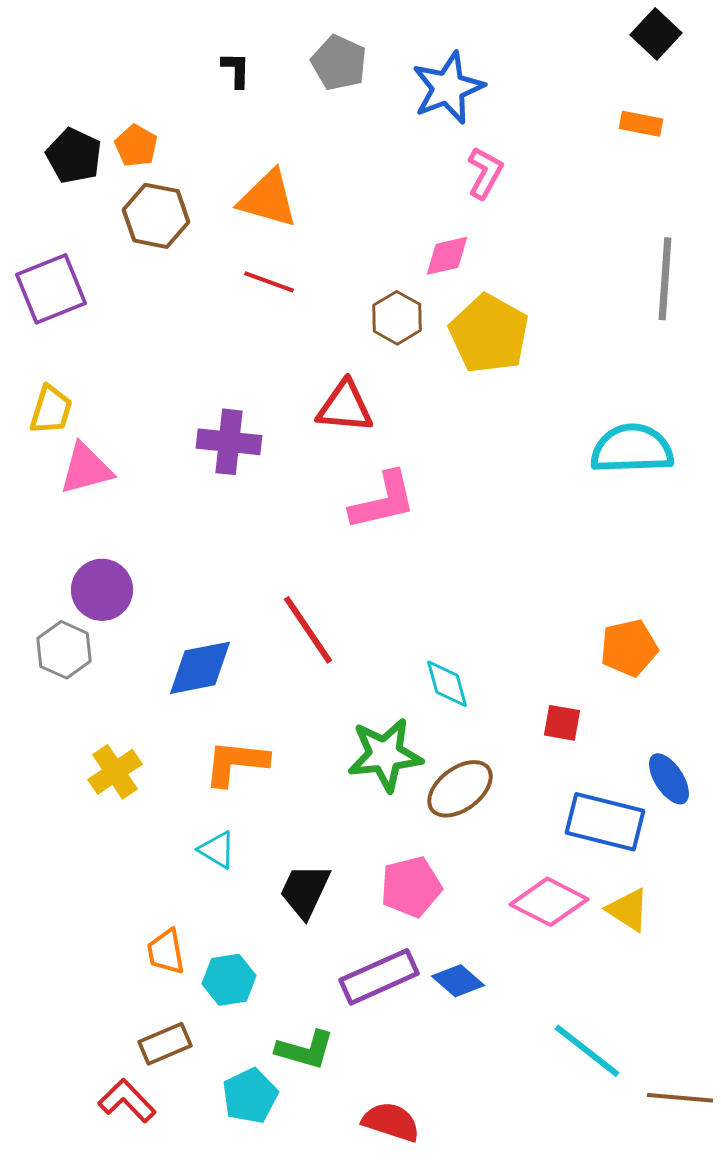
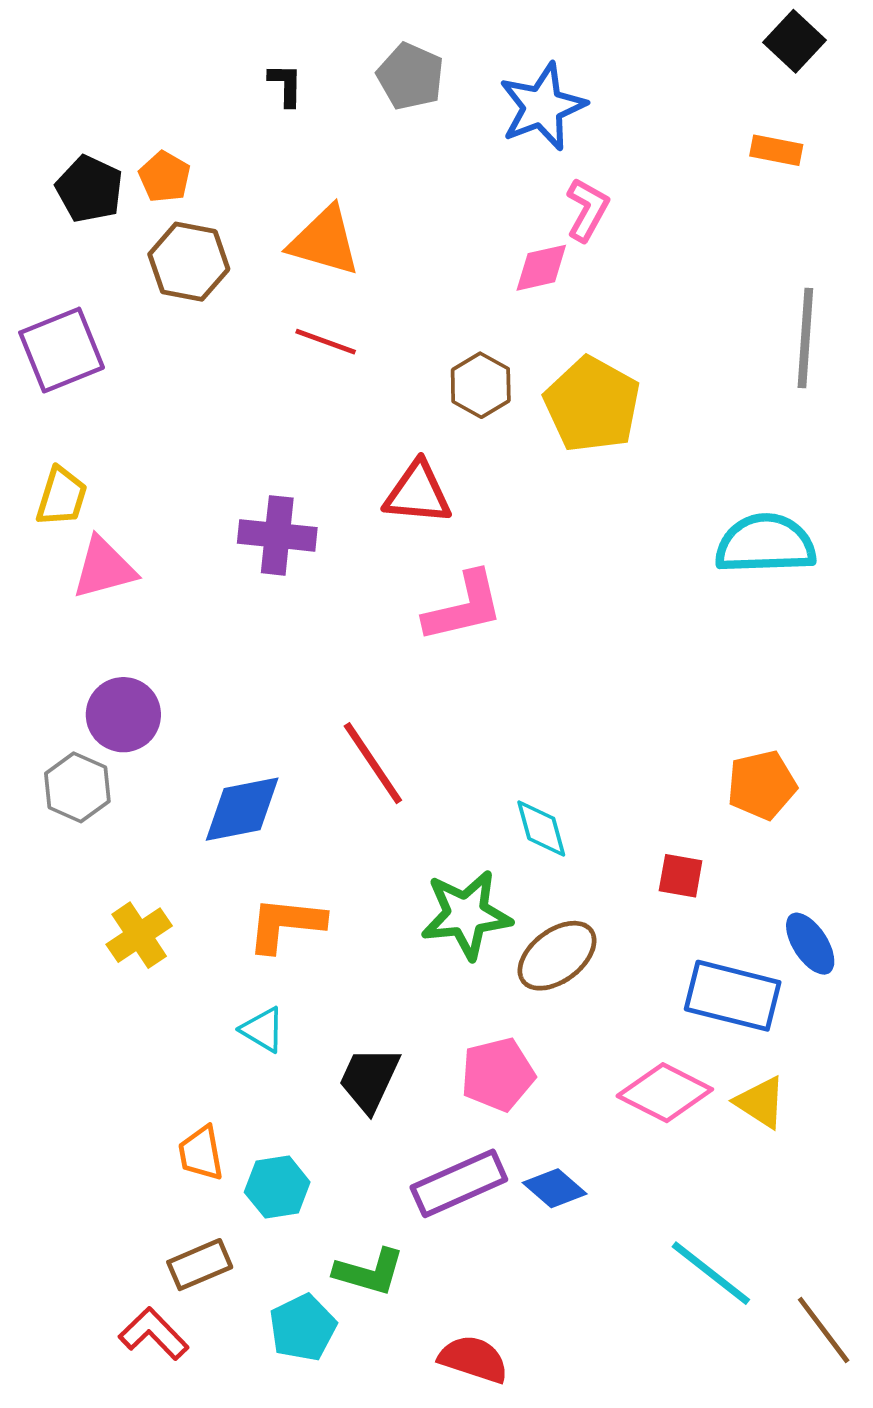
pink diamond: (447, 256) -> (541, 268), moved
brown line: (680, 1098) -> (824, 1330), turned 48

